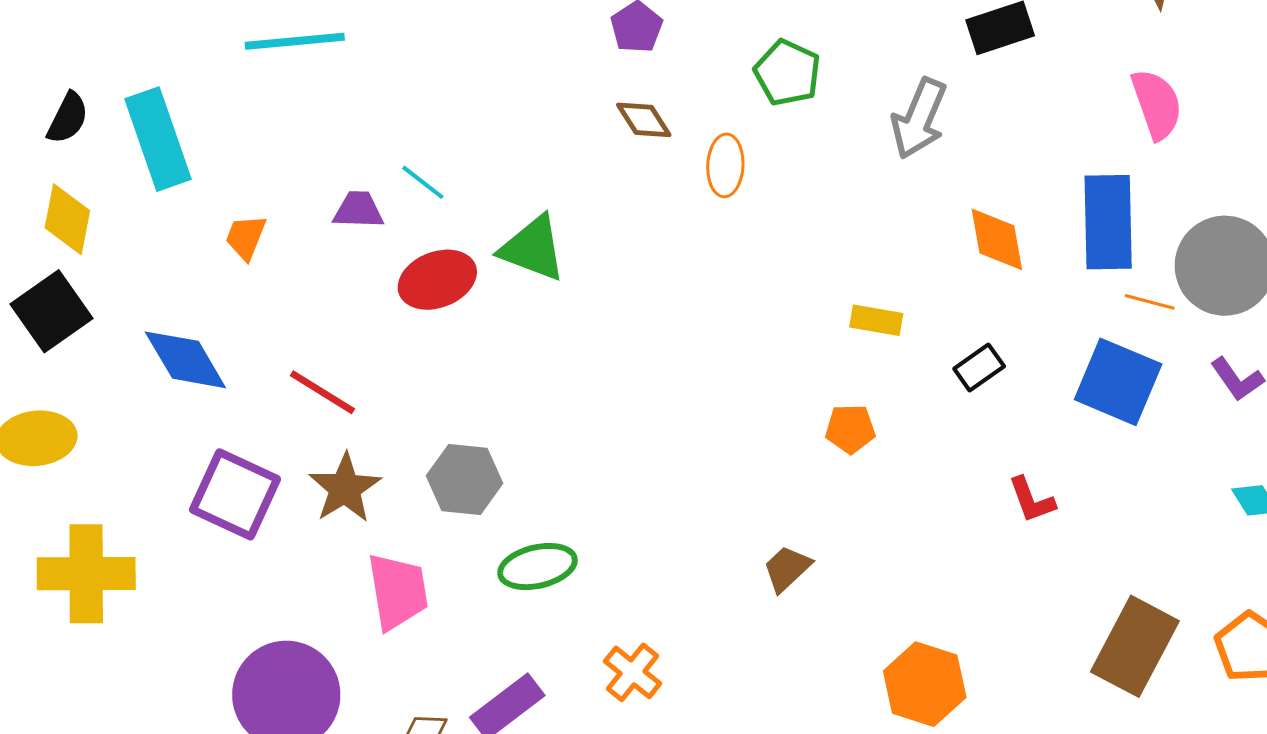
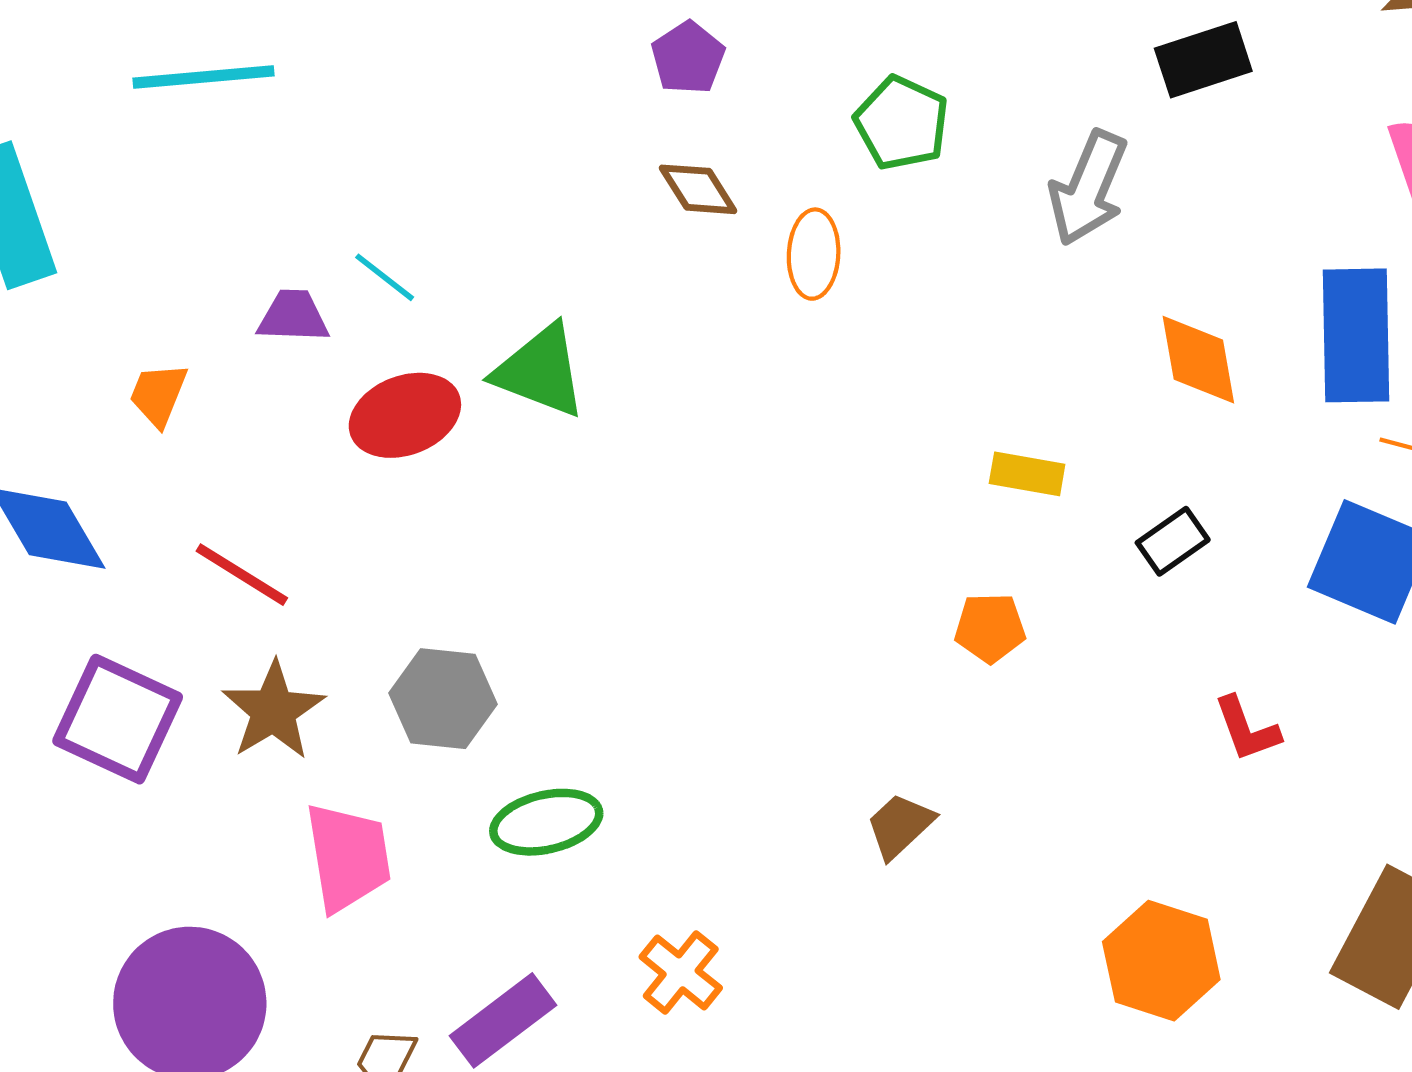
orange trapezoid: (246, 237) -> (158, 395), moved
orange hexagon: (925, 684) -> (1161, 961), moved

